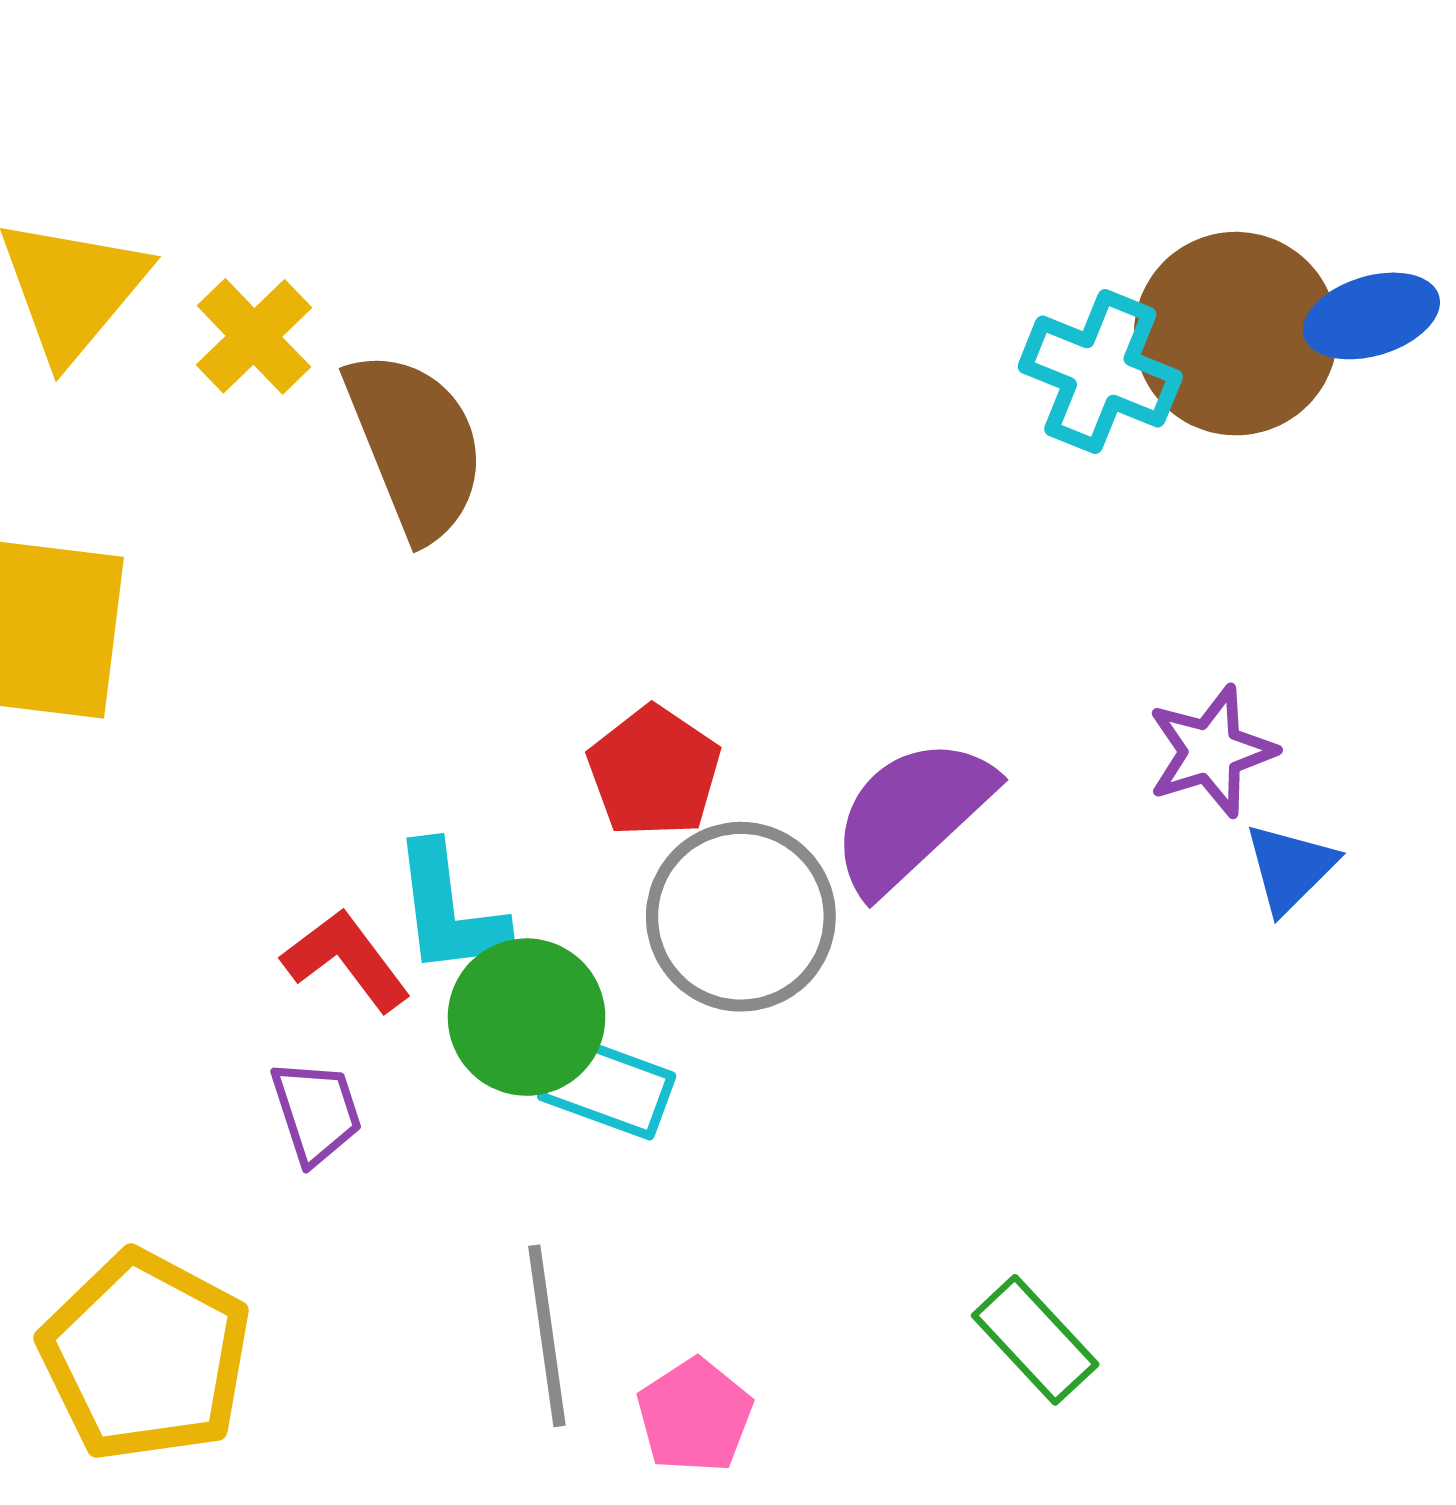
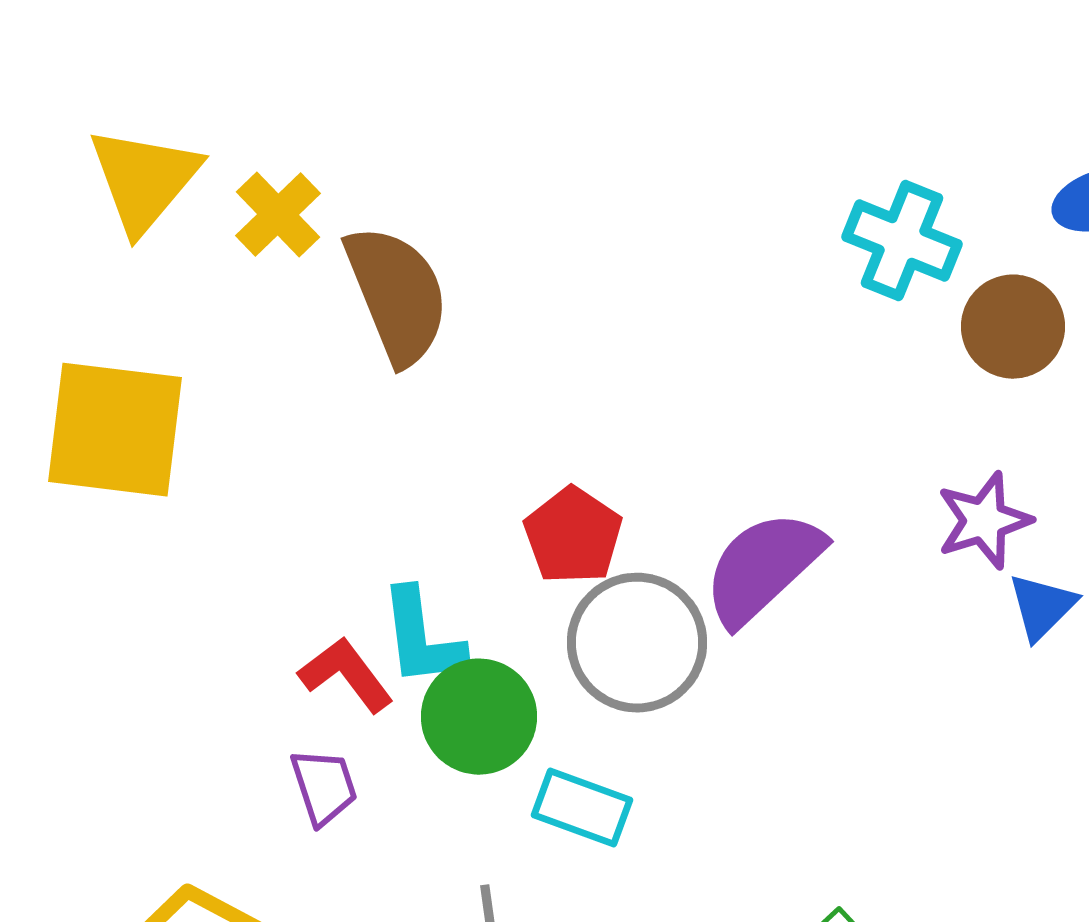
brown circle: (1236, 334) -> (1013, 327), moved, size x0.7
cyan rectangle: (607, 1086) -> (582, 808), moved

